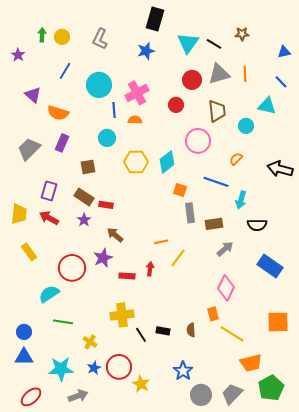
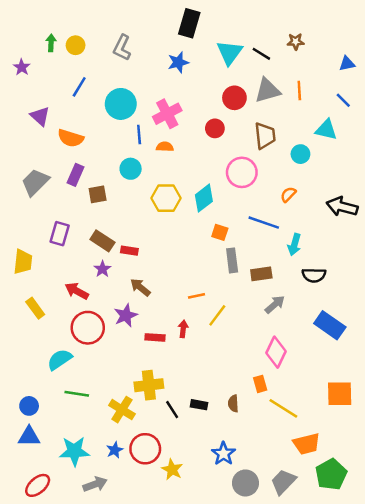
brown square: (88, 167) -> (98, 194), moved
red arrow: (49, 218) -> (77, 291), moved
yellow cross: (90, 342) -> (122, 410), moved, size x1.5

